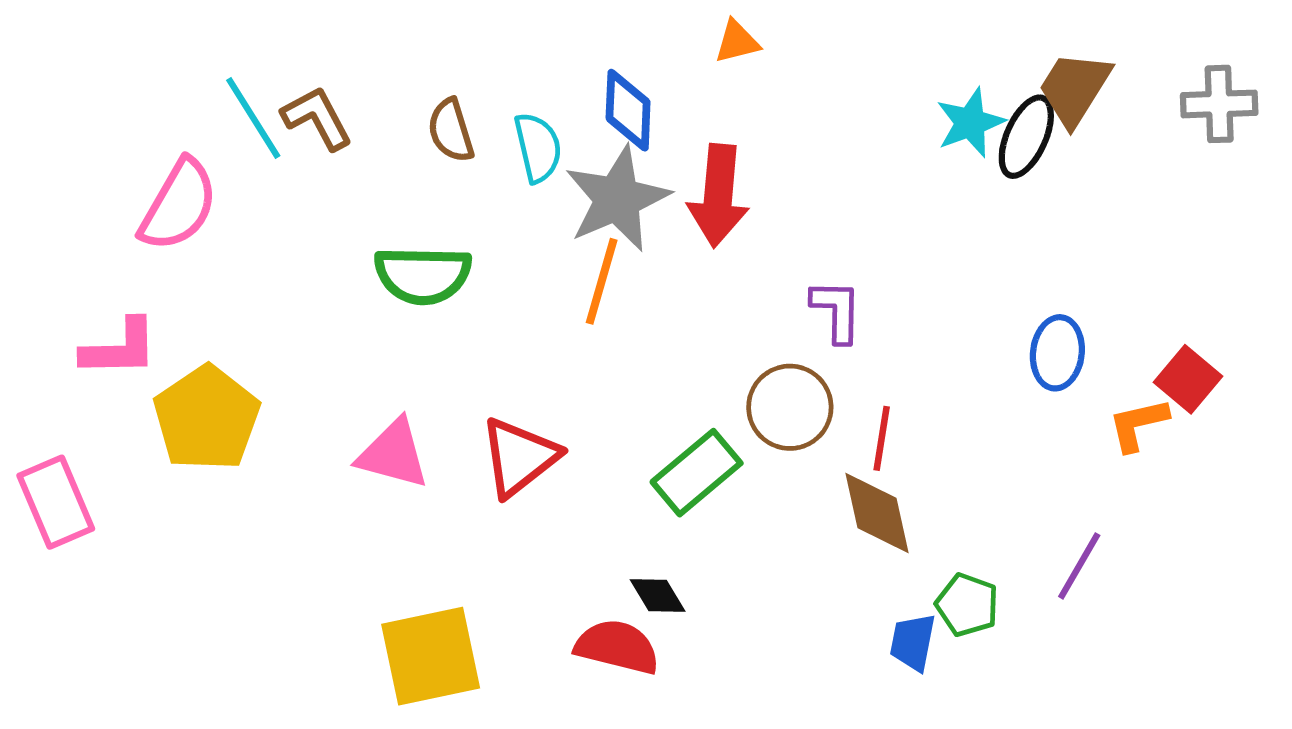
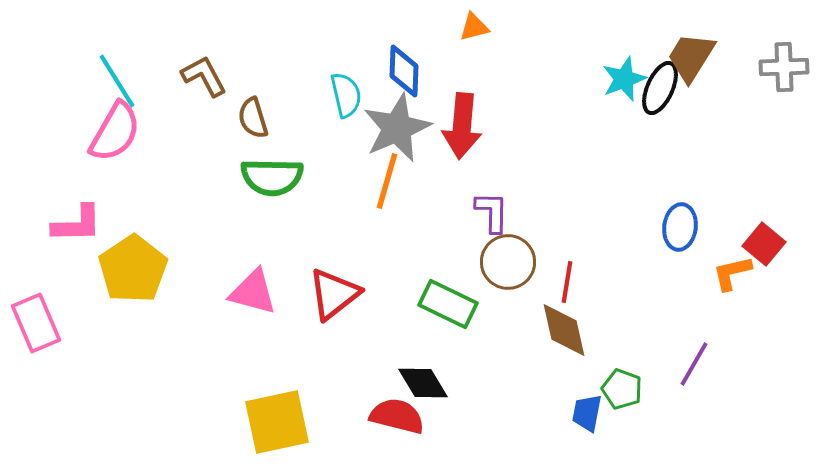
cyan line: (253, 118) -> (117, 81), moved
brown semicircle: (451, 130) -> (253, 118), moved
purple L-shape: (837, 311) -> (492, 212), moved
green rectangle: (697, 473) -> (448, 304), turned 66
black diamond: (658, 595) -> (423, 383), size x1.4

